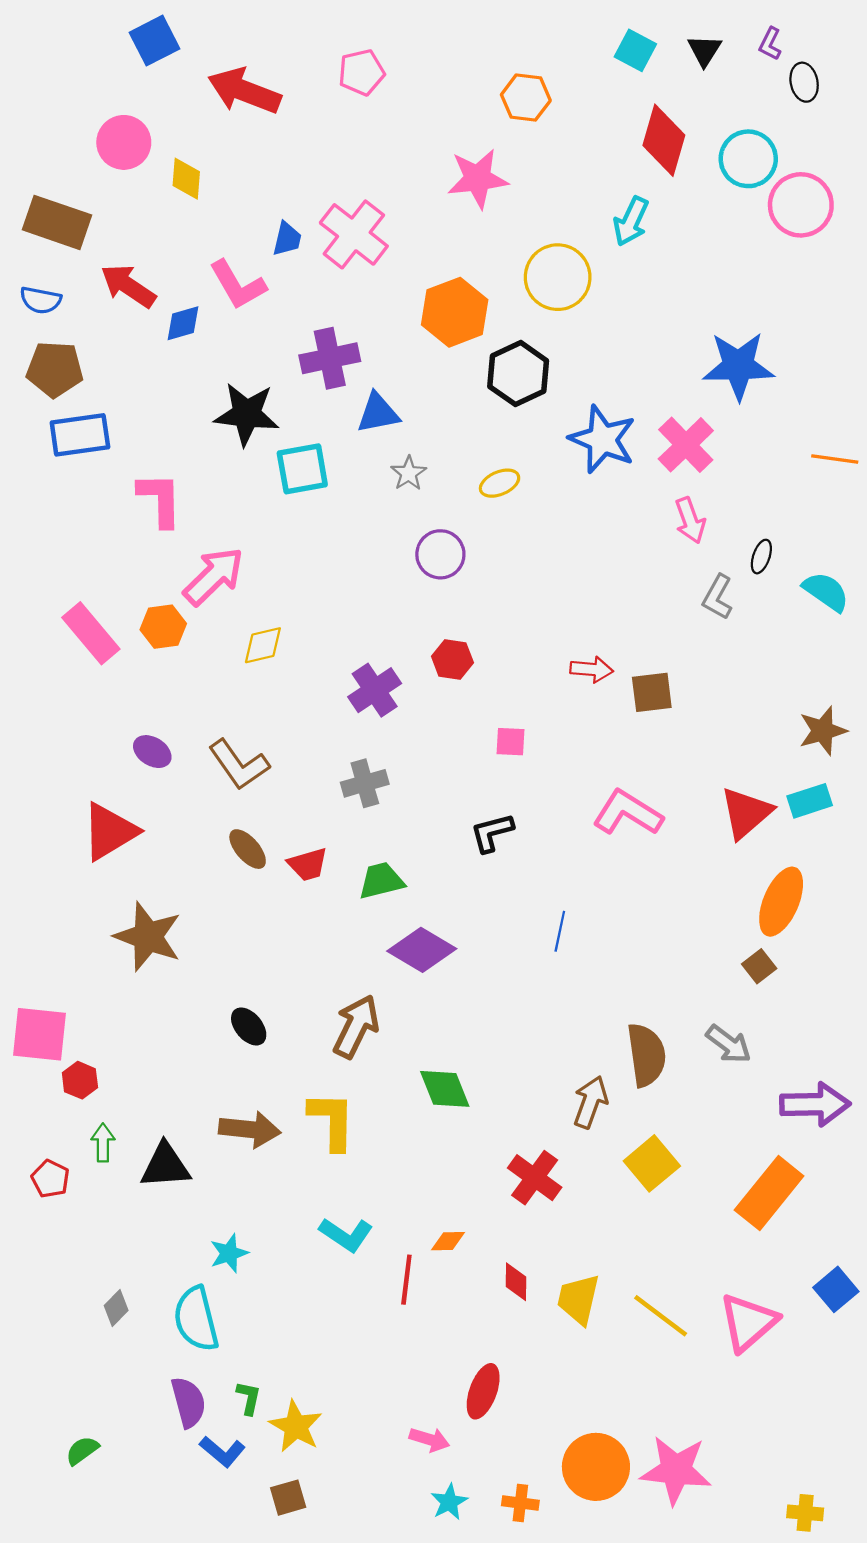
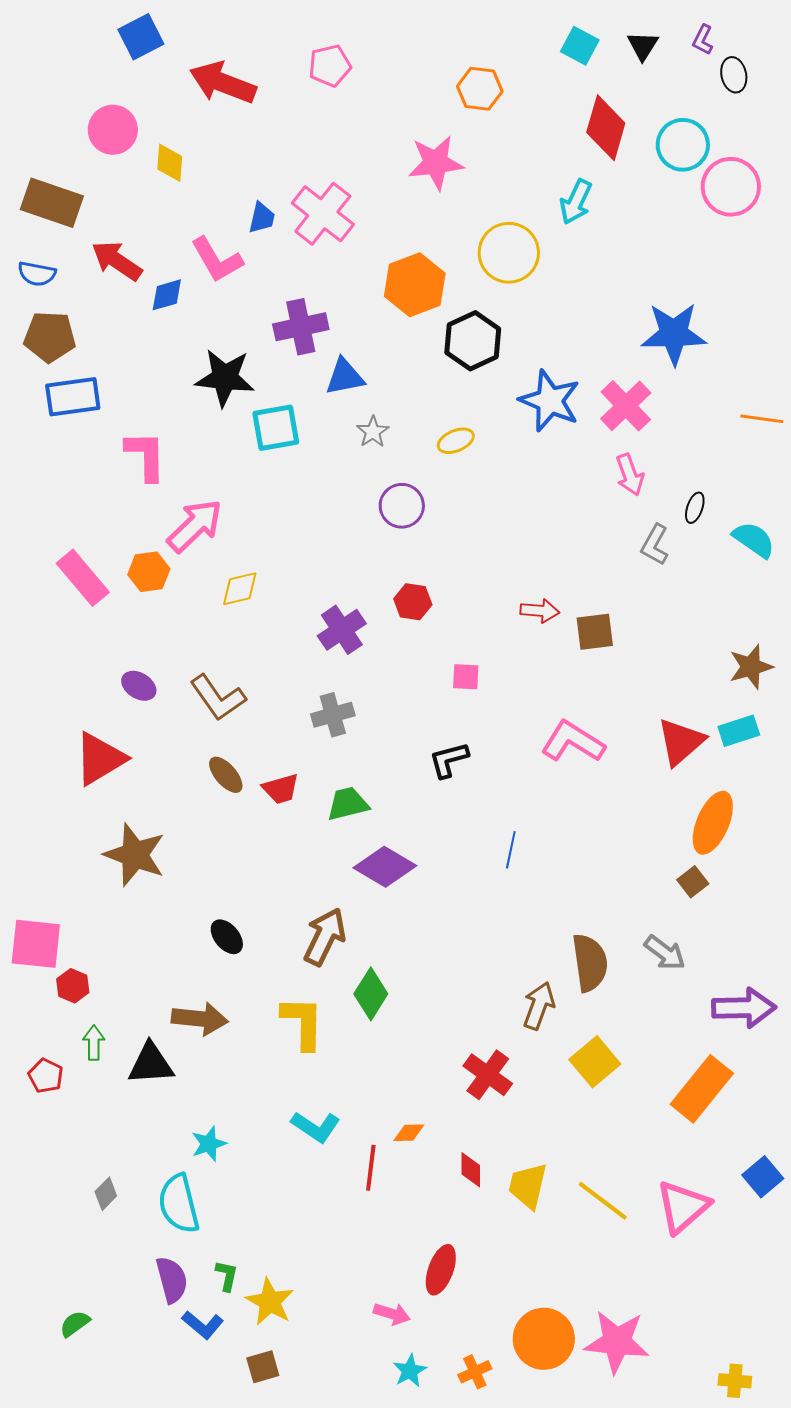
green diamond: (445, 1089) -> (371, 994), moved, turned 54
brown arrow: (250, 1129) -> (200, 1019), moved
orange cross: (520, 1503) -> (475, 1372), turned -32

